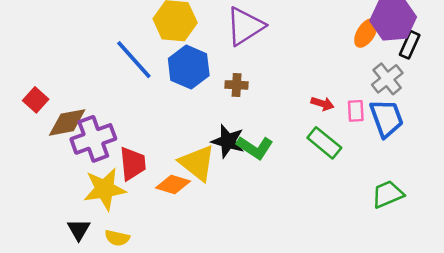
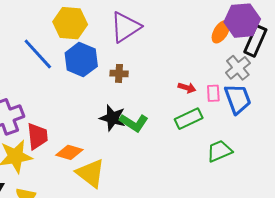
black rectangle: (410, 45) -> (255, 41), size x1.4
green rectangle: (324, 143) -> (189, 119), turned -64
yellow triangle: (197, 163) -> (91, 173), moved
green trapezoid: (388, 194) -> (220, 151), moved

